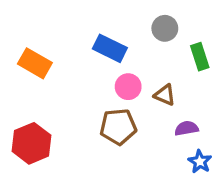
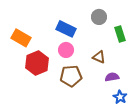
pink circle: (128, 87) -> (66, 50), moved
red hexagon: (32, 143) -> (37, 63), moved

